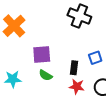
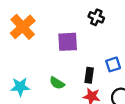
black cross: (79, 16) -> (96, 17), size x0.6
purple square: (42, 55) -> (68, 42), moved

